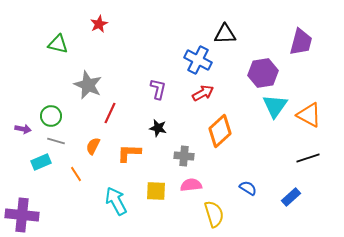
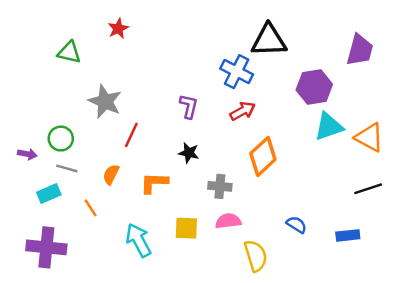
black triangle: (225, 34) -> (269, 40), size x1.4
cyan triangle: (275, 106) -> (329, 127), turned 36
blue rectangle: (291, 197) -> (348, 235), turned 36
purple cross: (22, 215) -> (46, 247), moved

